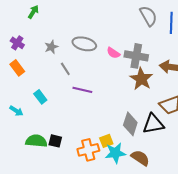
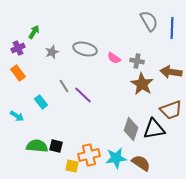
green arrow: (33, 12) -> (34, 32), moved
purple cross: (17, 43) -> (18, 48), turned 32
gray cross: (136, 56) -> (137, 61), size x0.6
gray line: (65, 69) -> (64, 86), moved
purple line: (82, 90) -> (83, 95), turned 30
yellow square: (106, 141) -> (72, 166), moved, turned 32

